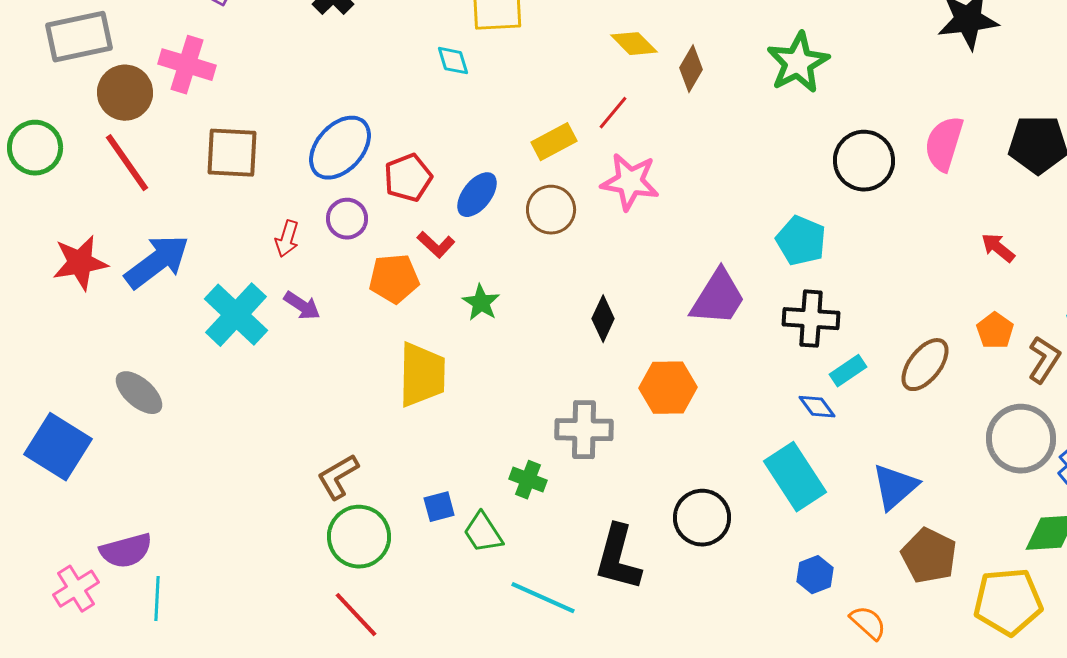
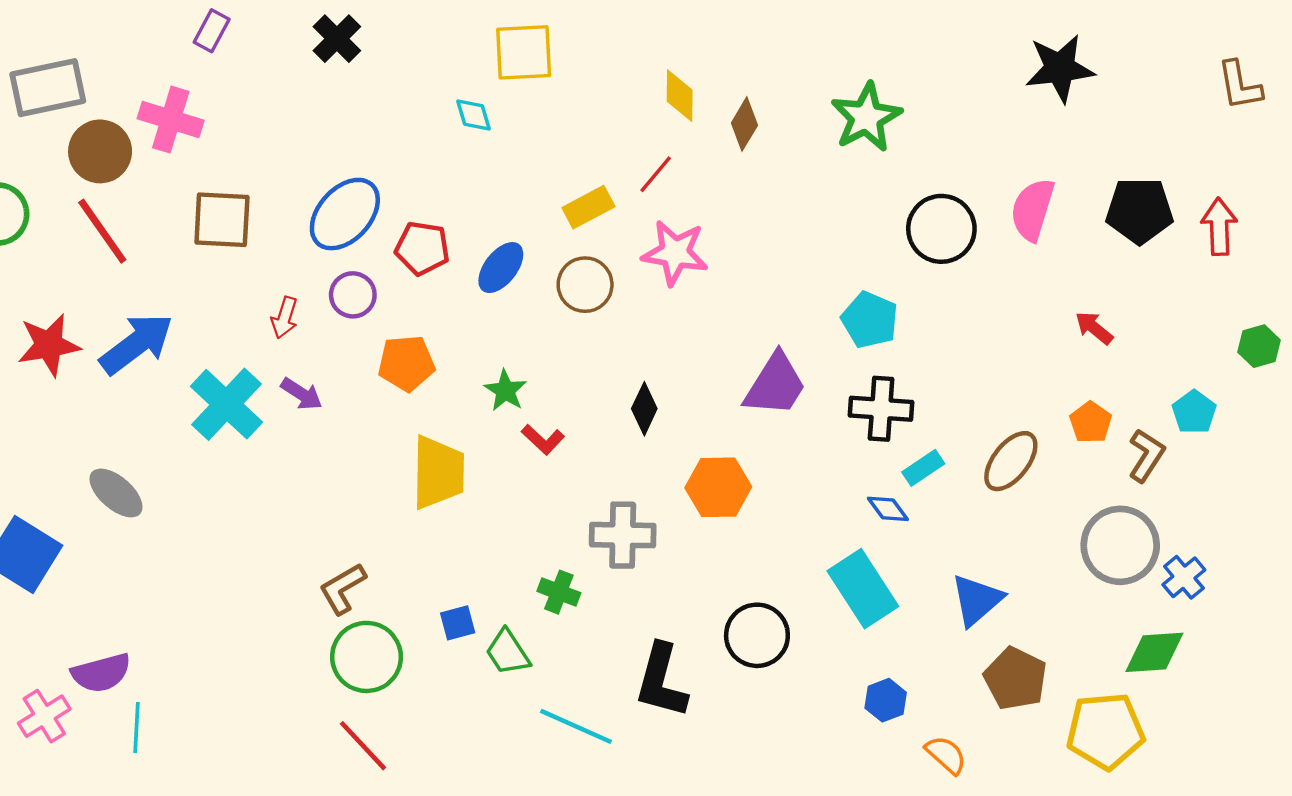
yellow diamond: (634, 44) -> (680, 96), turned 45
red pentagon: (408, 178) -> (422, 248), turned 30
red L-shape: (436, 245) -> (543, 439), moved

